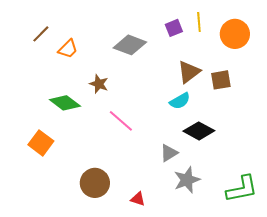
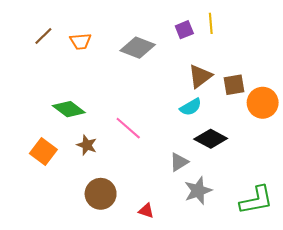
orange circle: (235, 34) -> (263, 103), moved
orange trapezoid: (68, 49) -> (80, 41), moved, turned 40
brown star: (99, 84) -> (87, 145), moved

